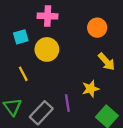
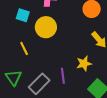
cyan square: (21, 37) -> (23, 15), turned 32

